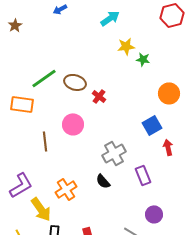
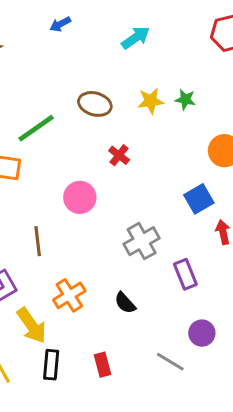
yellow star: (126, 46) -> (151, 101), moved
brown ellipse: (75, 82) -> (95, 104), moved
brown line: (45, 141) -> (38, 241), moved
black semicircle: (103, 181) -> (125, 303), moved

